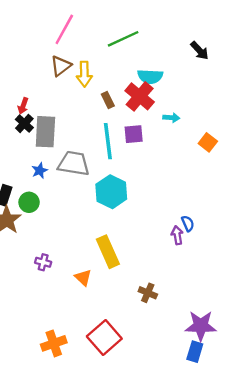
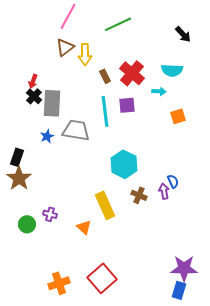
cyan semicircle: (150, 76) -> (172, 70), moved
orange square: (208, 142) -> (178, 116), moved, turned 35
cyan hexagon: (111, 192) -> (124, 164), moved
green circle: (29, 202) -> (27, 224), moved
brown cross: (148, 293) -> (139, 195), moved

